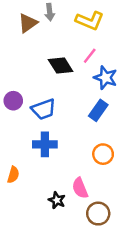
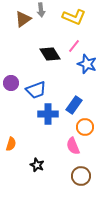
blue rectangle: (98, 110) -> (74, 105), moved
blue cross: (45, 144) -> (48, 114), moved
pink semicircle: (80, 188) -> (73, 146), moved
black star: (57, 200) -> (37, 165), moved

